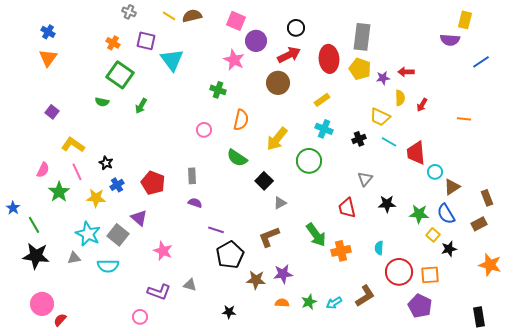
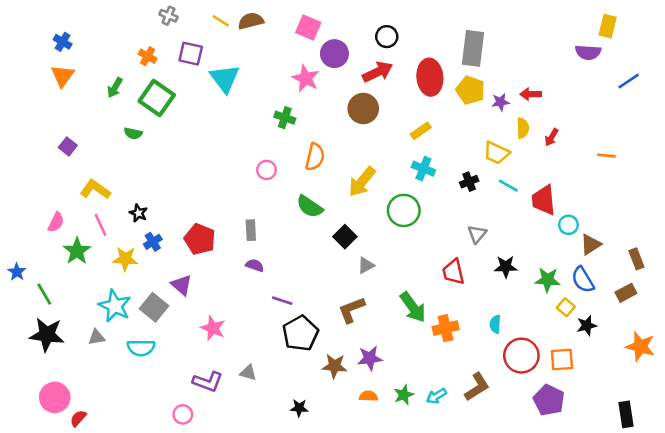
green arrow: (141, 106) -> (115, 88), moved

